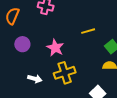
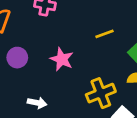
yellow cross: (65, 73) -> (101, 93), moved

